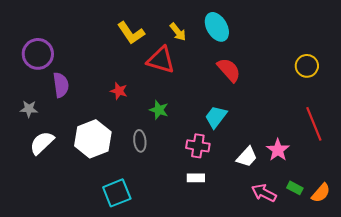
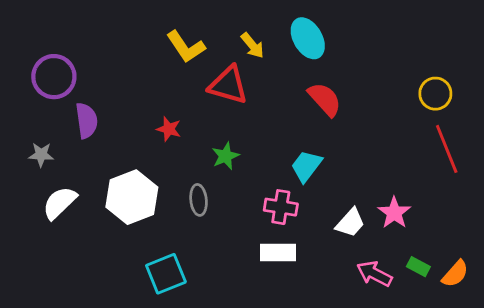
green star: (159, 110) -> (225, 156), turned 30
red line: (314, 124) -> (447, 149), moved
white rectangle: (196, 178) -> (278, 252), size x1.4

